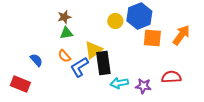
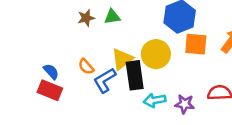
yellow circle: (115, 21) -> (156, 54), moved, size x1.5
green triangle: (66, 33) -> (112, 17), moved
red rectangle: (20, 84) -> (50, 90), moved

